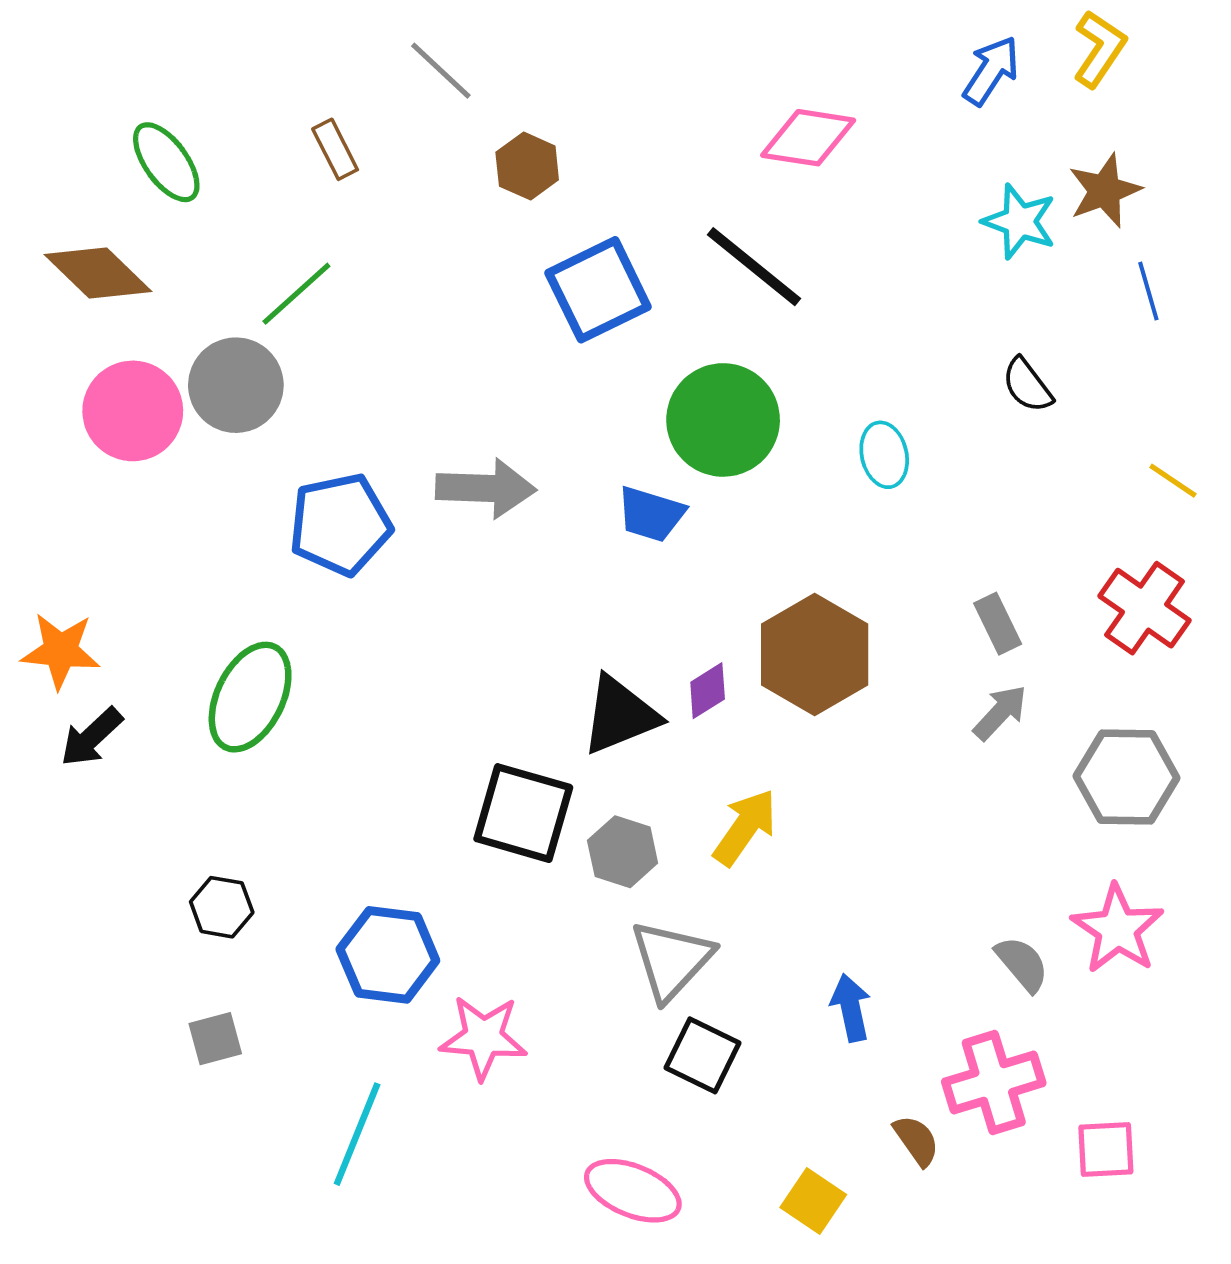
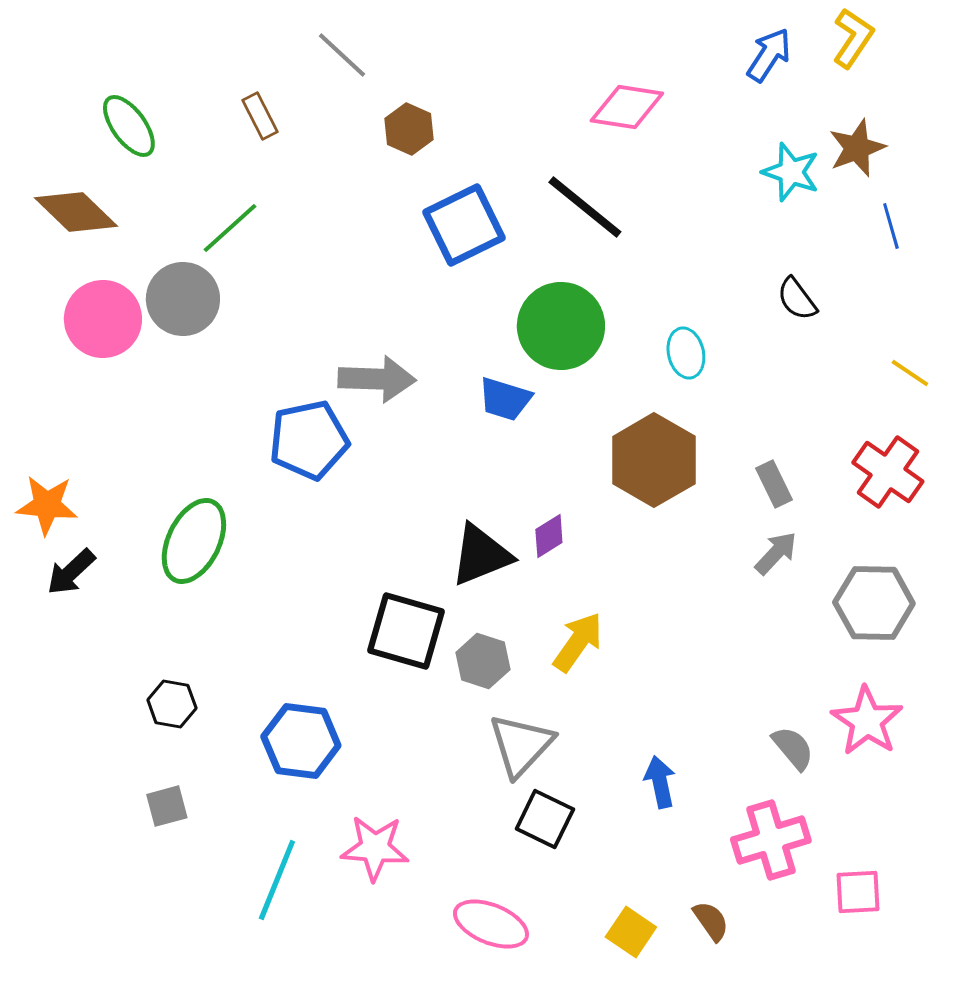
blue pentagon: (340, 524) -> (309, 440), moved
brown hexagon: (815, 655) -> (654, 460), moved
pink star: (483, 1037) -> (375, 848), moved
brown semicircle: (916, 1140) -> (711, 921), moved

